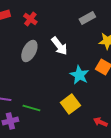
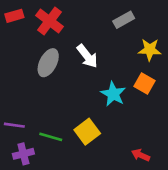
red cross: (30, 19) -> (49, 21), size x1.5
yellow square: (70, 104) -> (87, 132), moved

